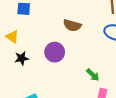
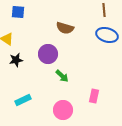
green arrow: (93, 75) -> (62, 76), moved

